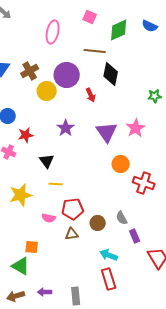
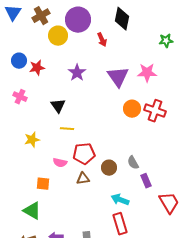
pink star: (136, 128) -> (147, 73), turned 30
red star: (26, 135) -> (37, 68), moved
red cross: (144, 183) -> (155, 111), moved
yellow star: (21, 195) -> (32, 140), size x0.7
orange square: (32, 247) -> (43, 184), moved

